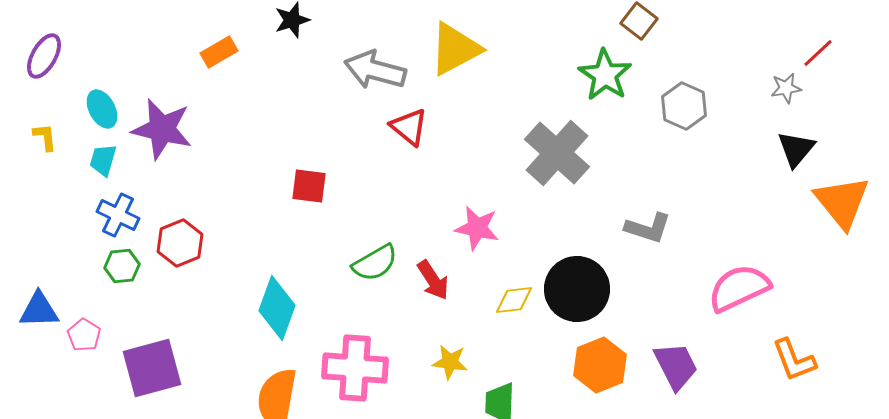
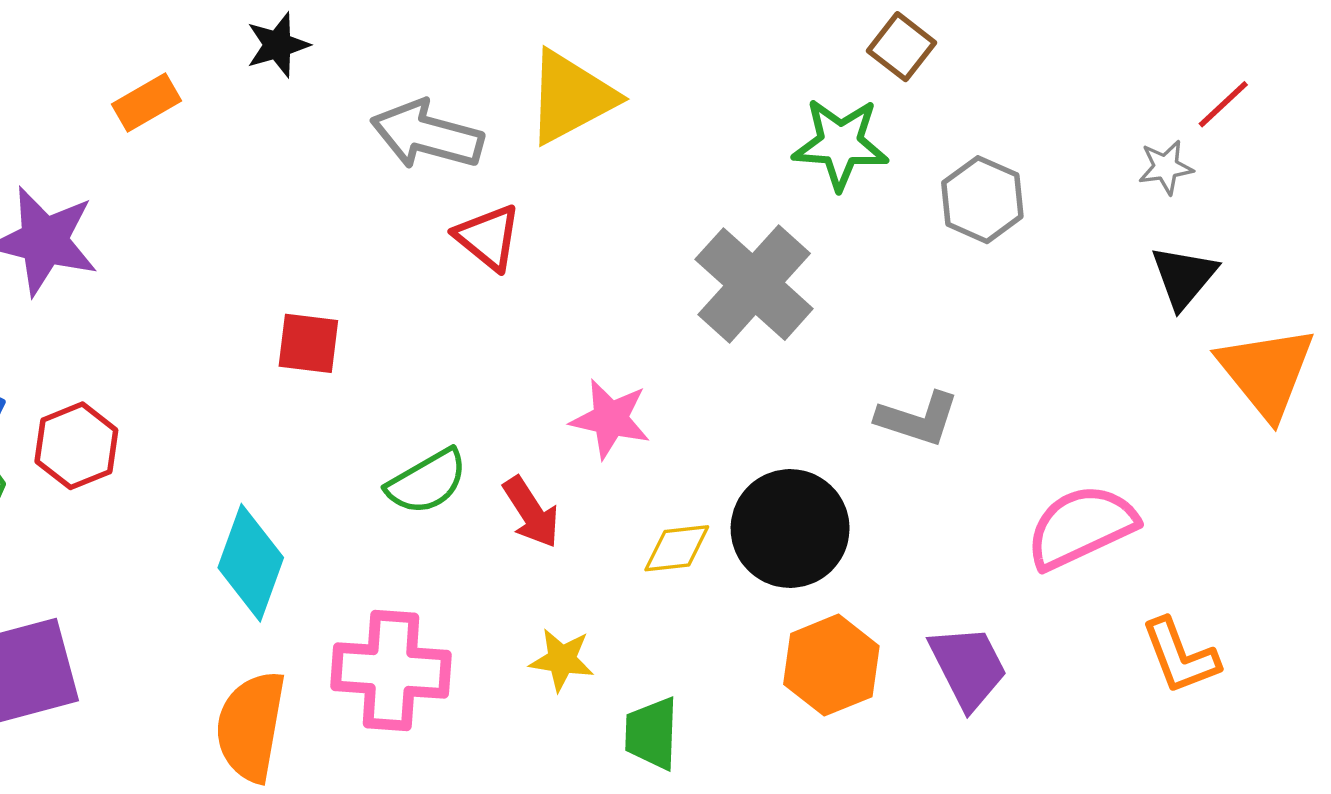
green star: (605, 75) -> (840, 144), turned -30

